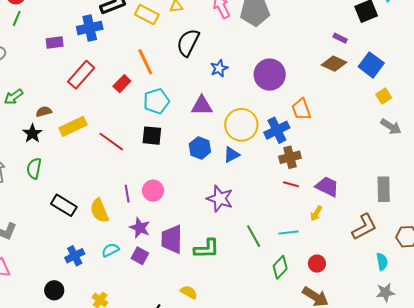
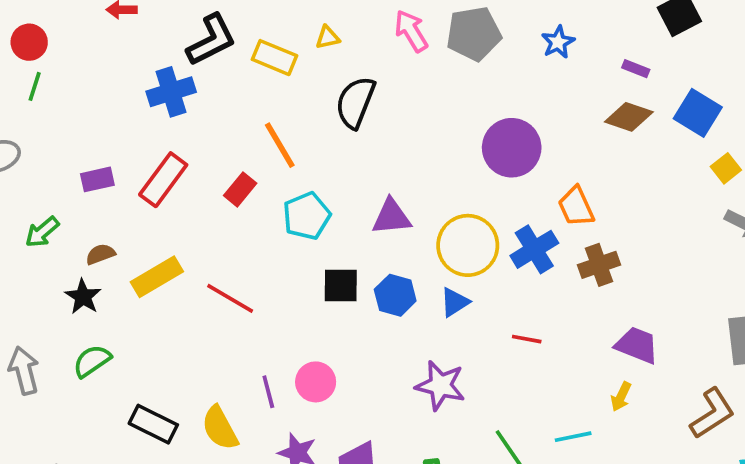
purple rectangle: (55, 43) -> (97, 179), moved
blue star: (219, 68) -> (558, 42), moved
black square: (152, 136) -> (341, 285), moved
brown cross: (290, 157) -> (599, 265), moved
green semicircle: (34, 168) -> (92, 361), turned 50
red line: (291, 184) -> (527, 339), moved

